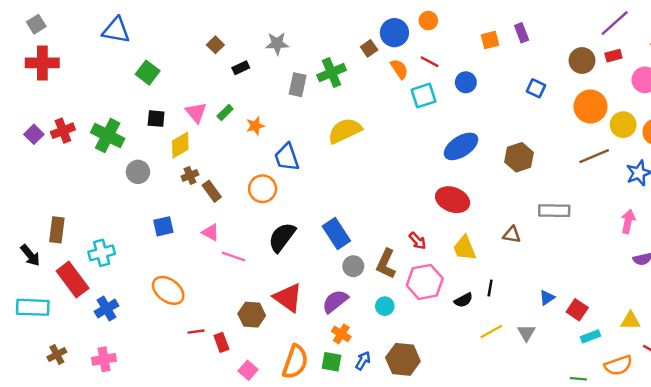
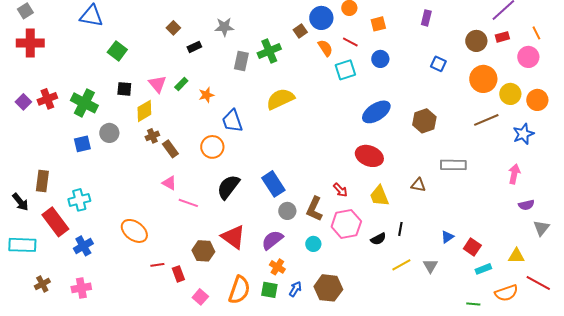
purple rectangle: (522, 33) -> (426, 18), turned 35
orange square: (490, 40) -> (378, 24), moved
blue square: (163, 226) -> (82, 144), moved

